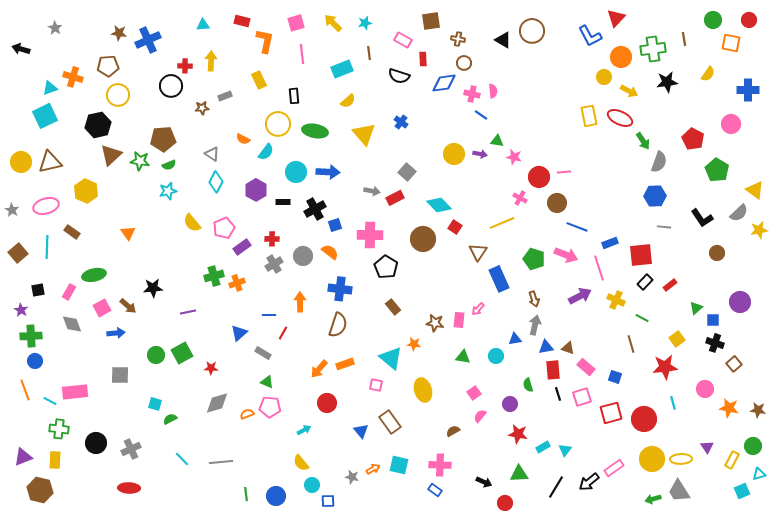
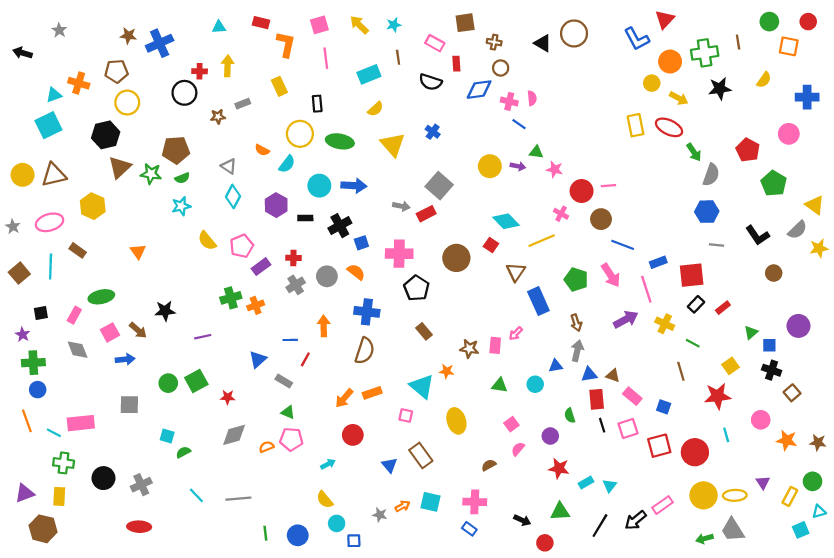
gray square: (407, 172) -> (439, 186), size x1.4
cyan diamond: (439, 205) -> (506, 221), moved
pink arrow: (566, 255) -> (611, 275), turned 35

